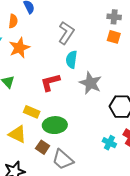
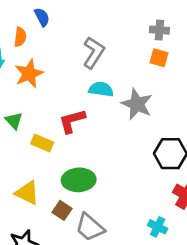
cyan semicircle: (71, 59) -> (101, 89), turned 90
gray star: (90, 83) -> (137, 104), moved
yellow rectangle: (32, 112) -> (42, 143), moved
cyan cross: (109, 143) -> (158, 227), moved

